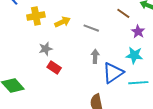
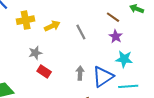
gray line: (91, 28) -> (81, 32), turned 42
purple star: (138, 32) -> (116, 36), moved
gray arrow: (95, 56) -> (80, 73), moved

